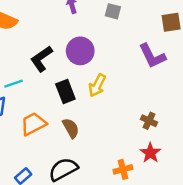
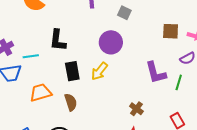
purple circle: (80, 51) -> (111, 42), moved
purple L-shape: (152, 56) -> (156, 73), moved
black L-shape: (41, 59) -> (58, 40), turned -60

